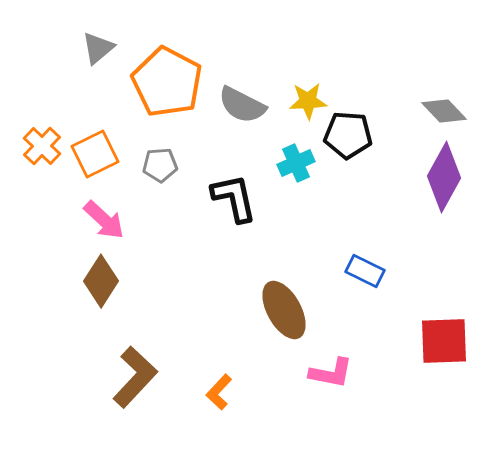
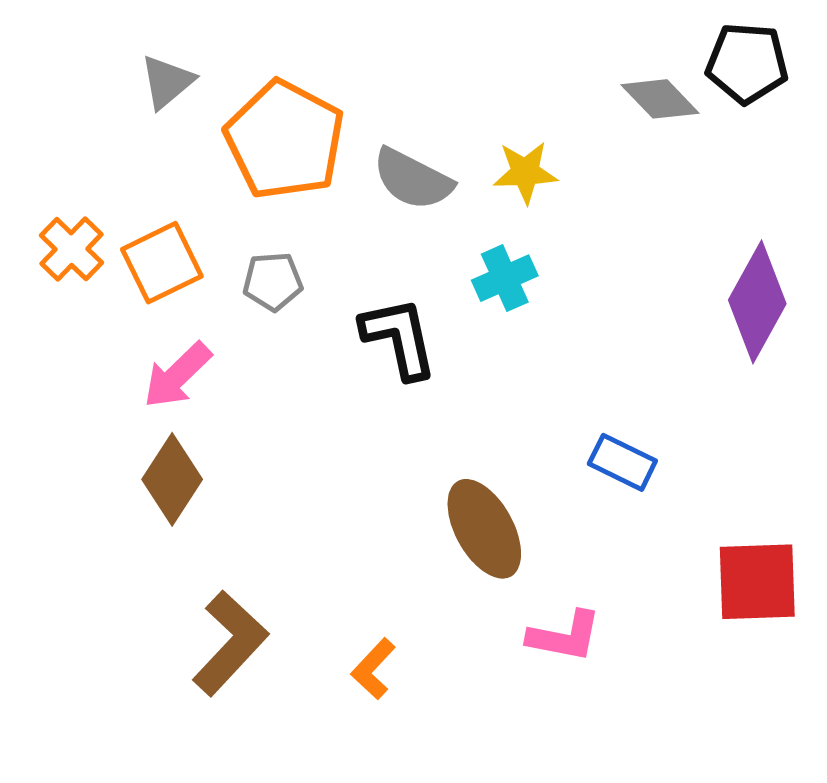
gray diamond: (444, 111) -> (660, 99), moved
black pentagon: (348, 135) -> (747, 63), moved
pink arrow: (104, 220) -> (177, 375), turned 93

